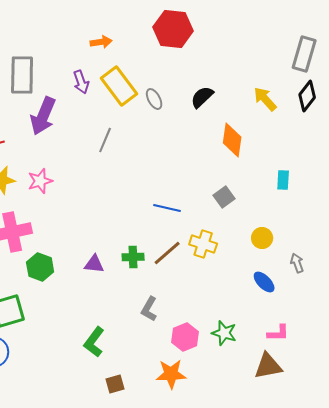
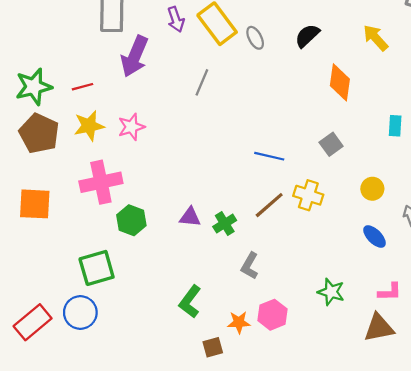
green cross: (133, 257) -> (225, 223), moved, turned -30
pink hexagon: (185, 337) -> (272, 315), moved
orange star: (171, 374) -> (239, 322), moved, size x0.7

